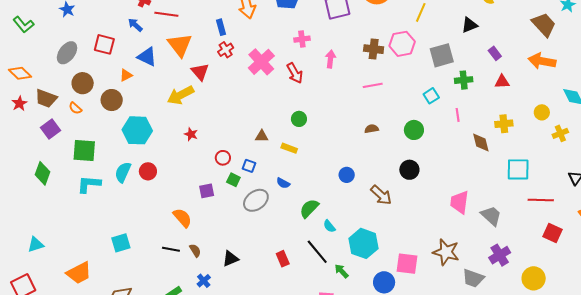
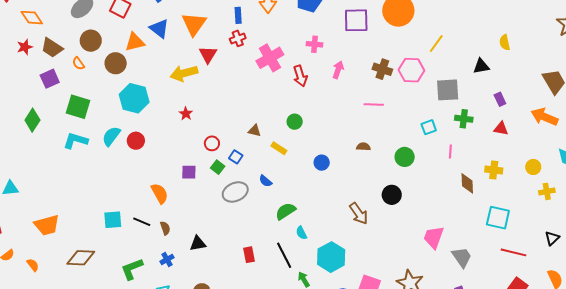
orange triangle: (126, 75) -> (135, 42), size x1.5
blue circle: (347, 175) -> (322, 163), moved
cyan square: (121, 243) -> (113, 220), moved

